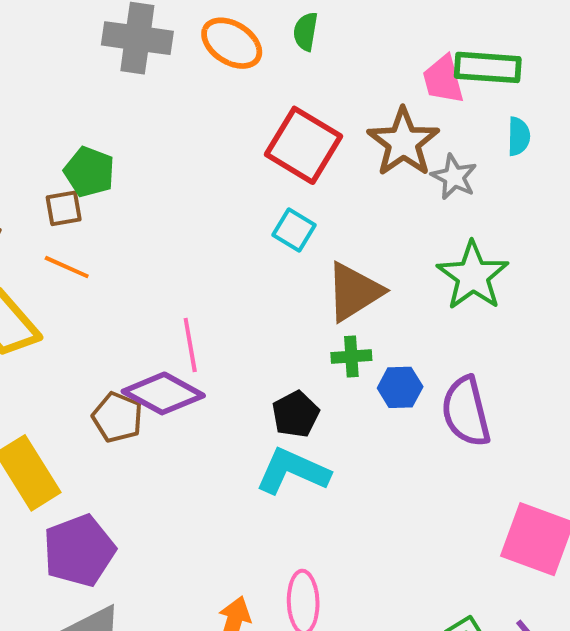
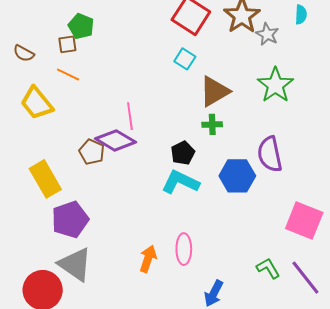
blue hexagon: (400, 387) -> (237, 176), moved, size x1.6

